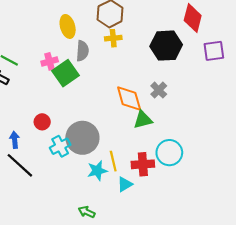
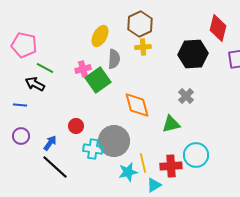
yellow ellipse: (68, 26) -> (100, 36), turned 45
orange diamond: (129, 99) -> (137, 105), moved
blue arrow: (15, 140) -> (50, 143), turned 42
cyan cross: (60, 146) -> (93, 149), turned 36

